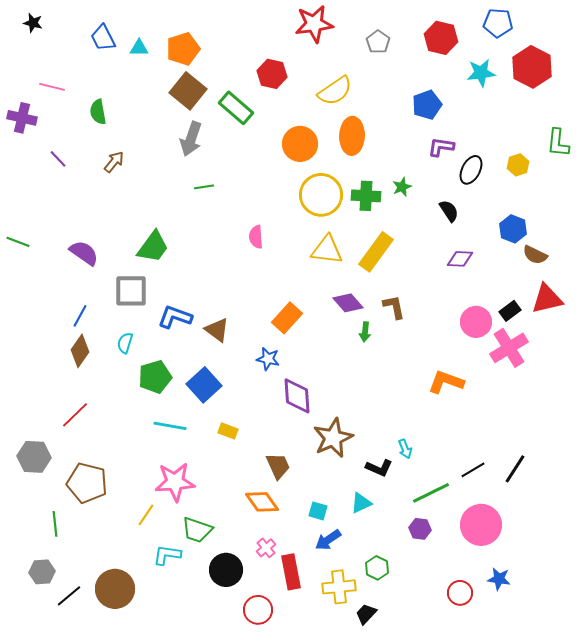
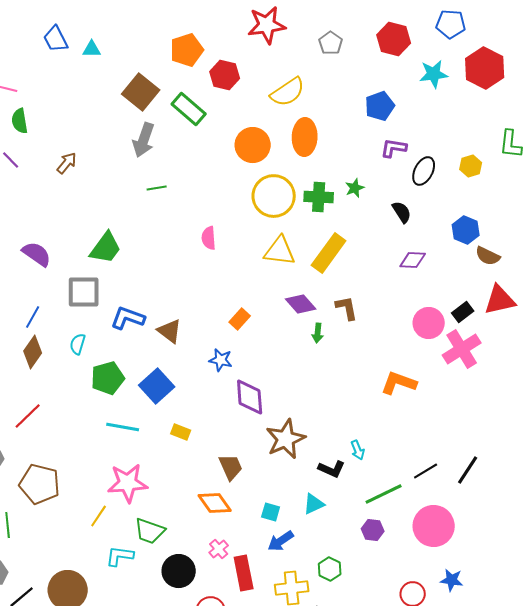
orange pentagon: (183, 49) -> (187, 50), moved
green semicircle: (98, 112) -> (20, 121), moved
orange rectangle: (287, 318) -> (240, 319), size x0.7

